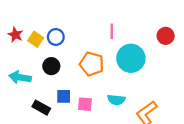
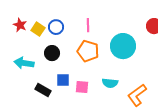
pink line: (112, 31) -> (88, 25), moved

